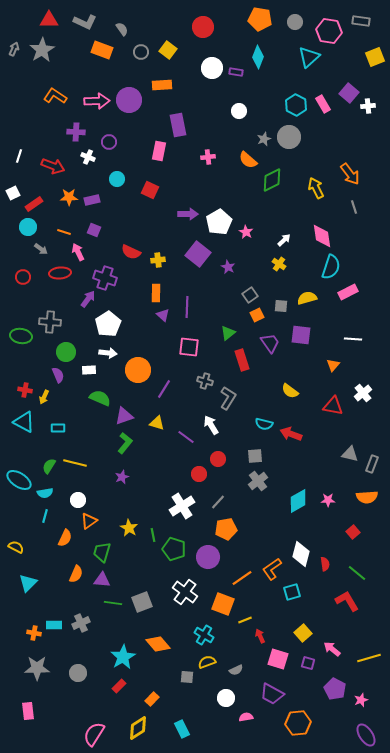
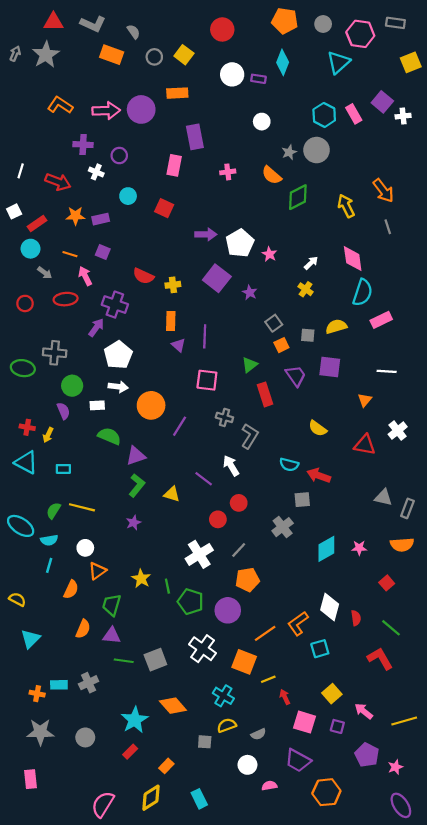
yellow triangle: (157, 423) -> (172, 494), moved
gray square: (255, 456) -> (302, 500), moved

